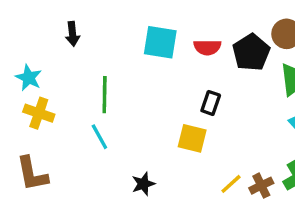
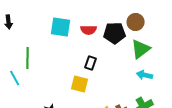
black pentagon: (251, 52) -> (115, 33), turned 30
cyan line: (99, 137) -> (15, 78), moved

